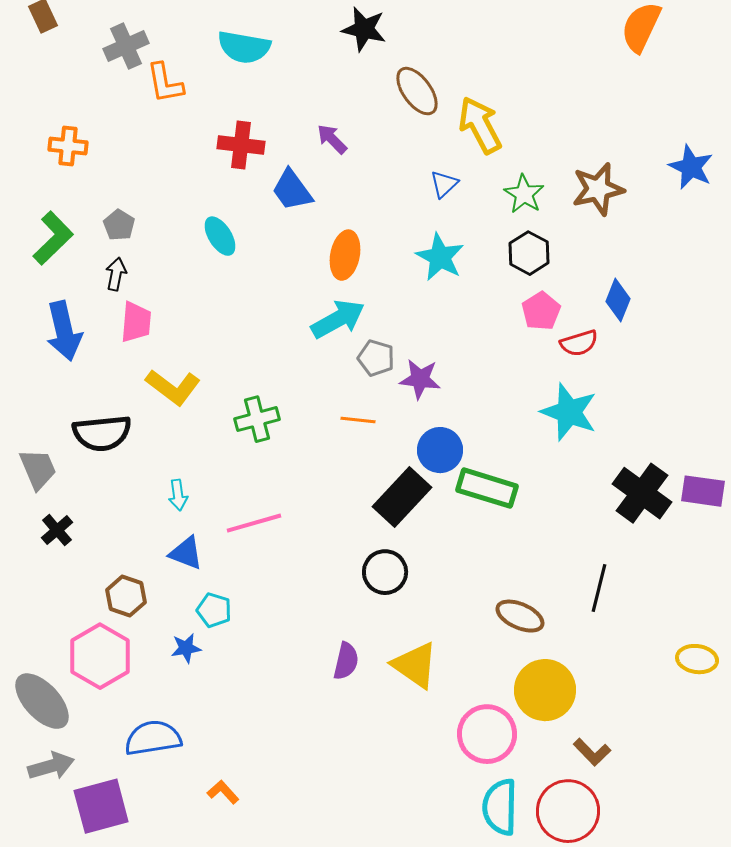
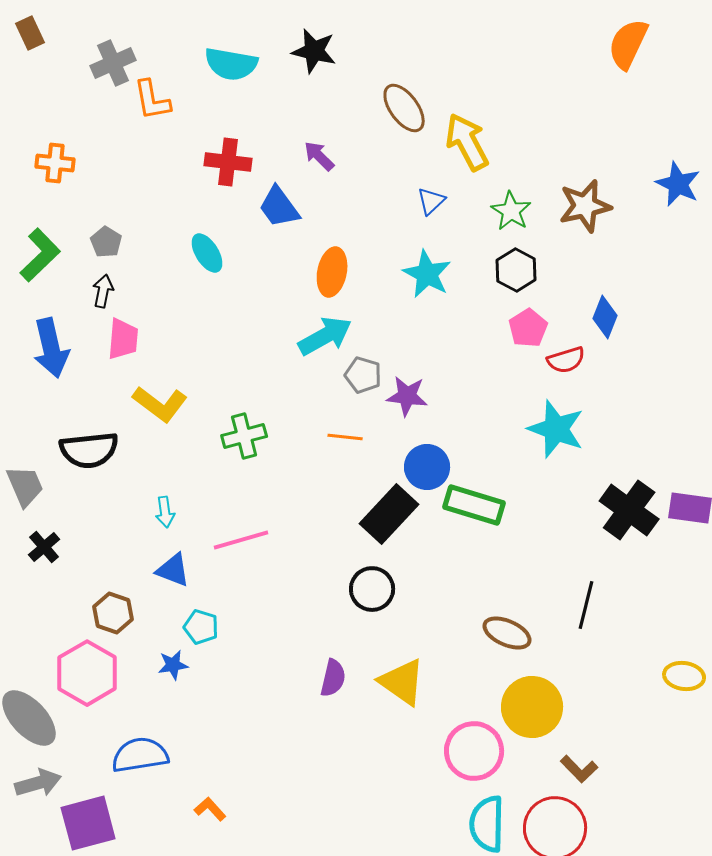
black star: (364, 29) -> (314, 51), moved

